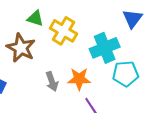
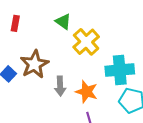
brown star: (21, 48) -> (34, 64), moved

